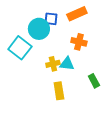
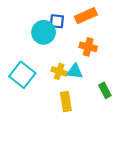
cyan square: (20, 48) -> (22, 75), moved
yellow cross: (53, 64) -> (59, 71), turned 32

